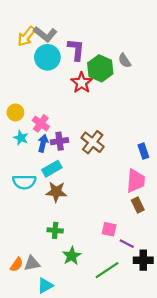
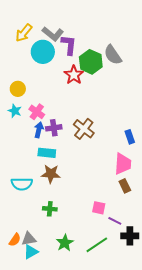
gray L-shape: (45, 34) -> (53, 34), moved
gray semicircle: (125, 61) -> (113, 55), size x1.5
yellow circle: (15, 112) -> (18, 89), moved
cyan star: (21, 138) -> (15, 111), moved
cyan rectangle: (52, 169) -> (47, 153), turned 36
cyan semicircle: (24, 182) -> (22, 184), moved
green star: (72, 256) -> (65, 243), moved
cyan triangle: (45, 286) -> (31, 252), moved

